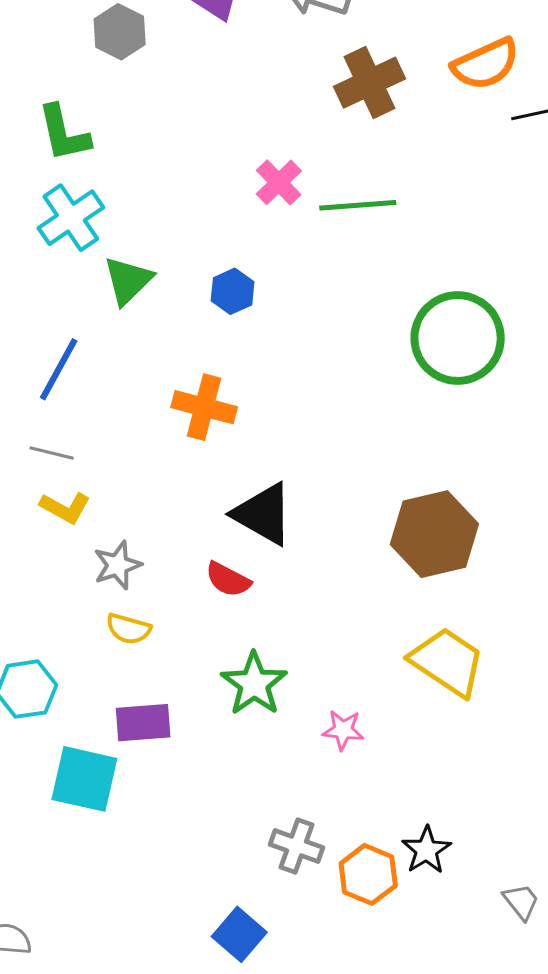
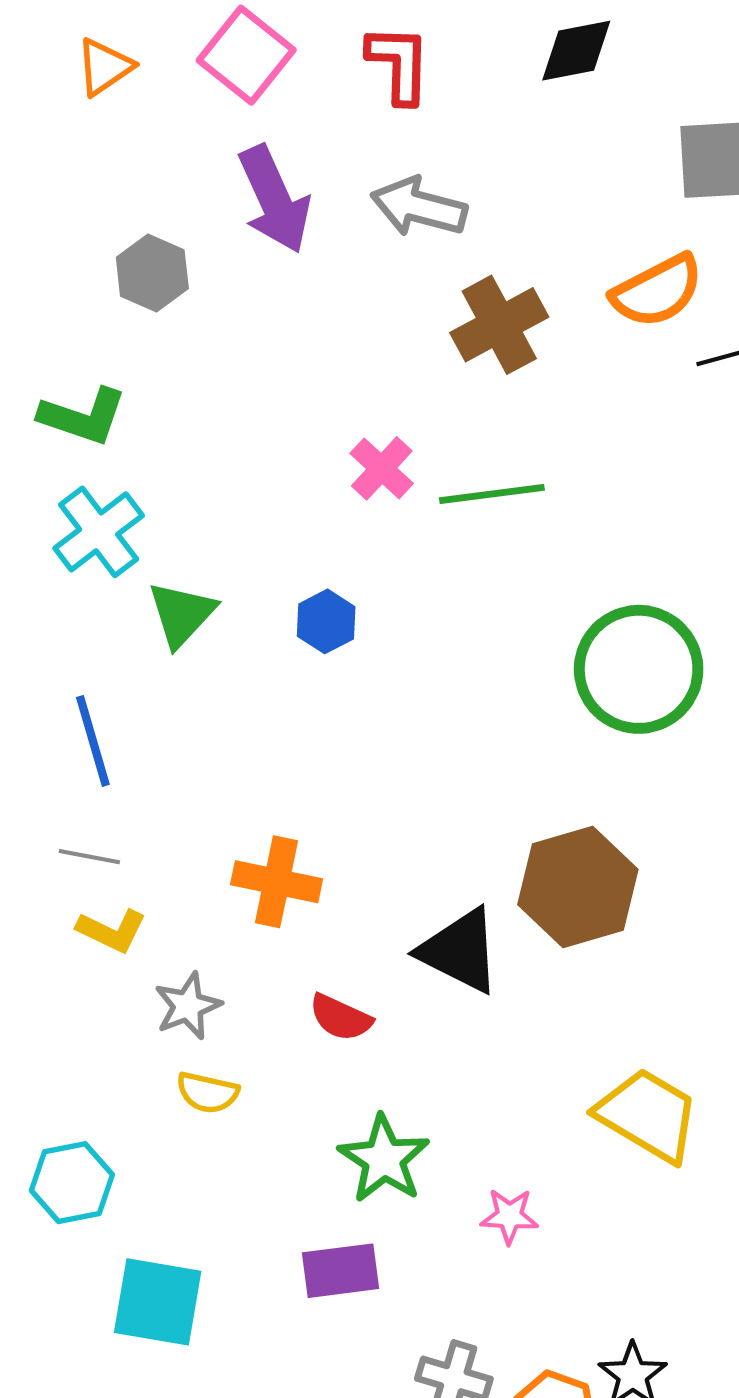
green L-shape: (64, 133) -> (83, 416), turned -56
blue line: (59, 369) -> (93, 741), turned -42
orange cross: (204, 407) -> (277, 882), moved
black triangle: (263, 514) -> (460, 951), moved
brown hexagon: (434, 534) -> (578, 887), moved
purple rectangle: (143, 723) -> (340, 1271), moved

